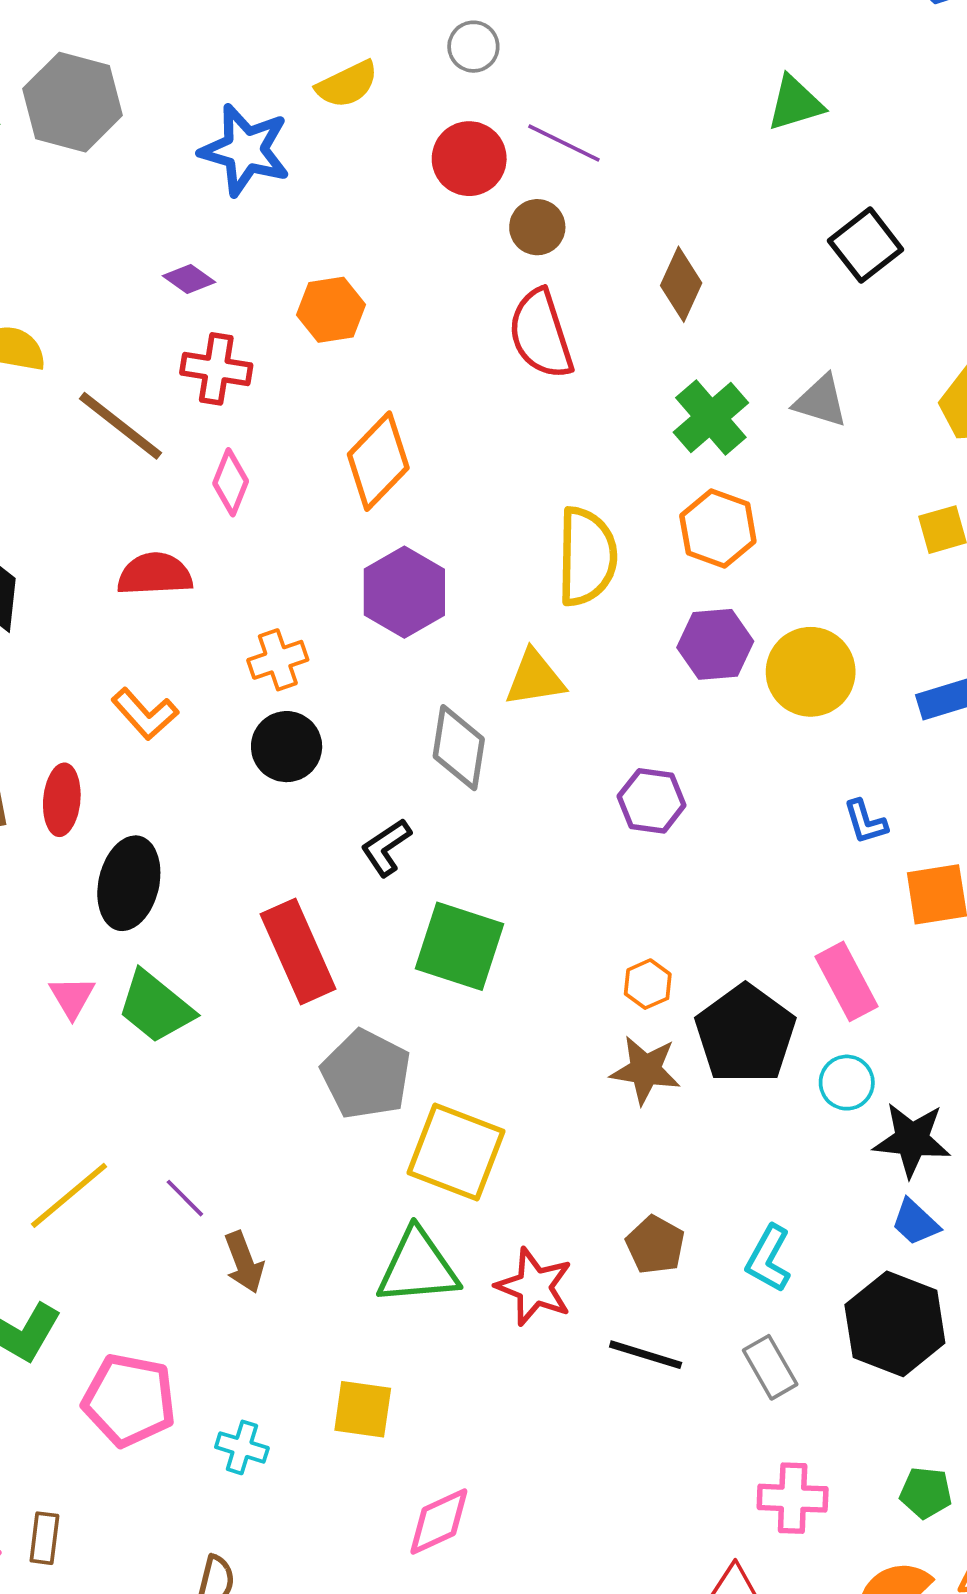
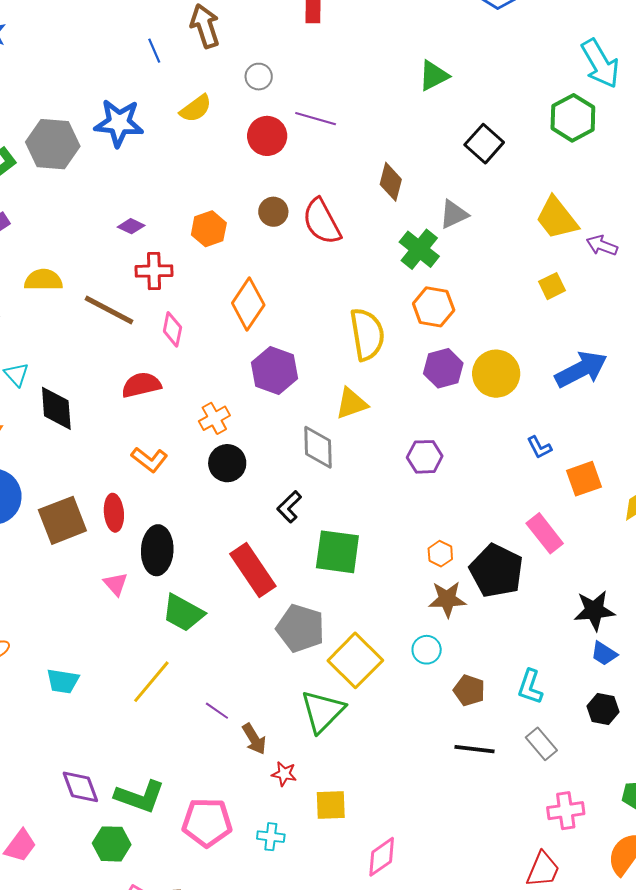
blue star: (245, 150) -> (119, 123), moved
brown circle: (537, 227) -> (273, 212), moved
gray triangle: (821, 401) -> (454, 214), moved, turned -32
pink triangle: (72, 997) -> (116, 584), moved
cyan circle: (847, 1083) -> (427, 650), moved
yellow square: (456, 1152) -> (355, 660), turned 34
yellow line: (69, 1195) -> (151, 682), moved
green triangle: (418, 1267) -> (323, 711), moved, turned -30
red star: (534, 1287) -> (284, 774), moved, size x0.6
black hexagon: (895, 1324) -> (603, 709), size x0.6

